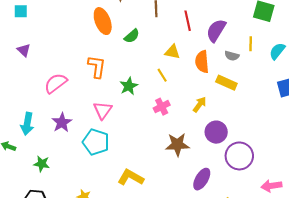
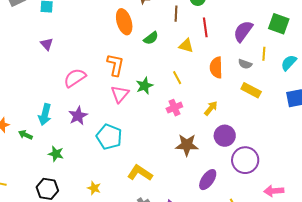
purple semicircle: (216, 30) -> (243, 31), moved
yellow triangle: (172, 52) -> (186, 46), moved
yellow rectangle: (226, 83) -> (251, 90), moved
pink triangle: (103, 110) -> (120, 94), moved

